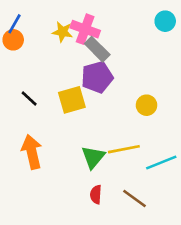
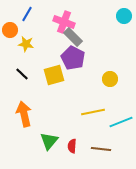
blue line: (14, 24) -> (27, 14), moved
yellow star: (62, 32) -> (26, 44), moved
purple pentagon: (97, 77) -> (73, 58), turned -30
green triangle: (93, 157) -> (49, 141), moved
brown line: (135, 199) -> (101, 149), turned -30

